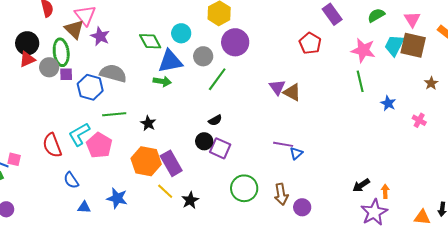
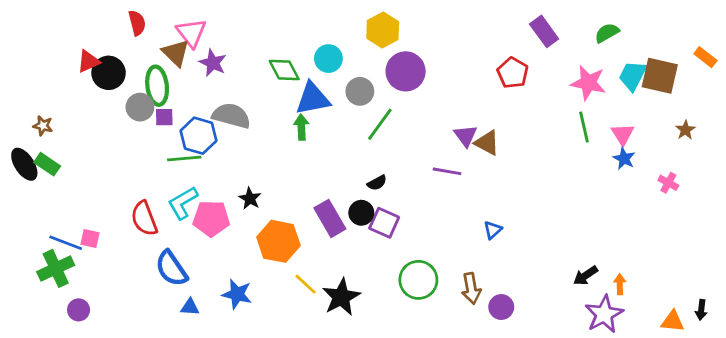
pink triangle: (412, 19) -> (623, 134), moved
red triangle: (27, 59) -> (89, 61), moved
green arrow: (162, 81) -> (301, 127), turned -102
green line: (114, 114) -> (184, 159), moved
black star: (148, 123) -> (250, 198), moved
purple line: (283, 144) -> (447, 171), moved
pink pentagon: (99, 145) -> (211, 218), turned -30
purple rectangle: (171, 163) -> (330, 218), moved
blue semicircle: (71, 180) -> (171, 268), size x1.5
black star: (190, 200) -> (341, 297), size x1.5

